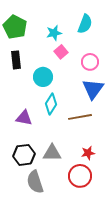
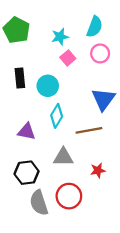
black rectangle: (16, 60) -> (20, 78), moved
pink circle: (90, 62) -> (100, 53), moved
gray triangle: (52, 153) -> (63, 157), moved
red circle: (80, 176) -> (69, 196), moved

